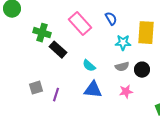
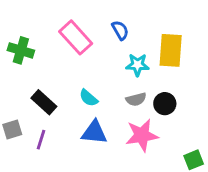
black rectangle: (58, 50) -> (44, 102), moved
pink star: (126, 92) -> (142, 135), size x1.6

